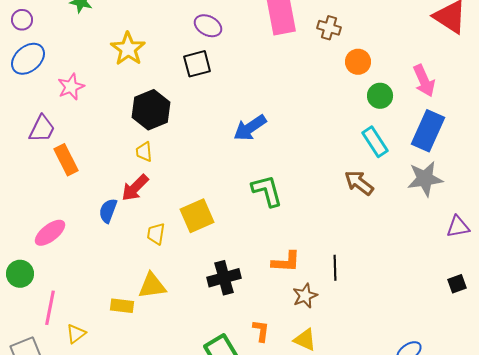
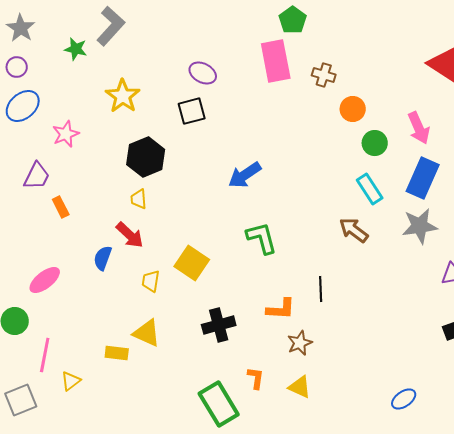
orange rectangle: (66, 160) -> (61, 207), size x0.7
red arrow: (135, 188) -> (130, 235), turned -92
yellow square: (197, 216) -> (192, 263), turned -32
black line: (335, 268) -> (321, 289), moved
yellow triangle: (152, 286) -> (147, 333), turned 32

